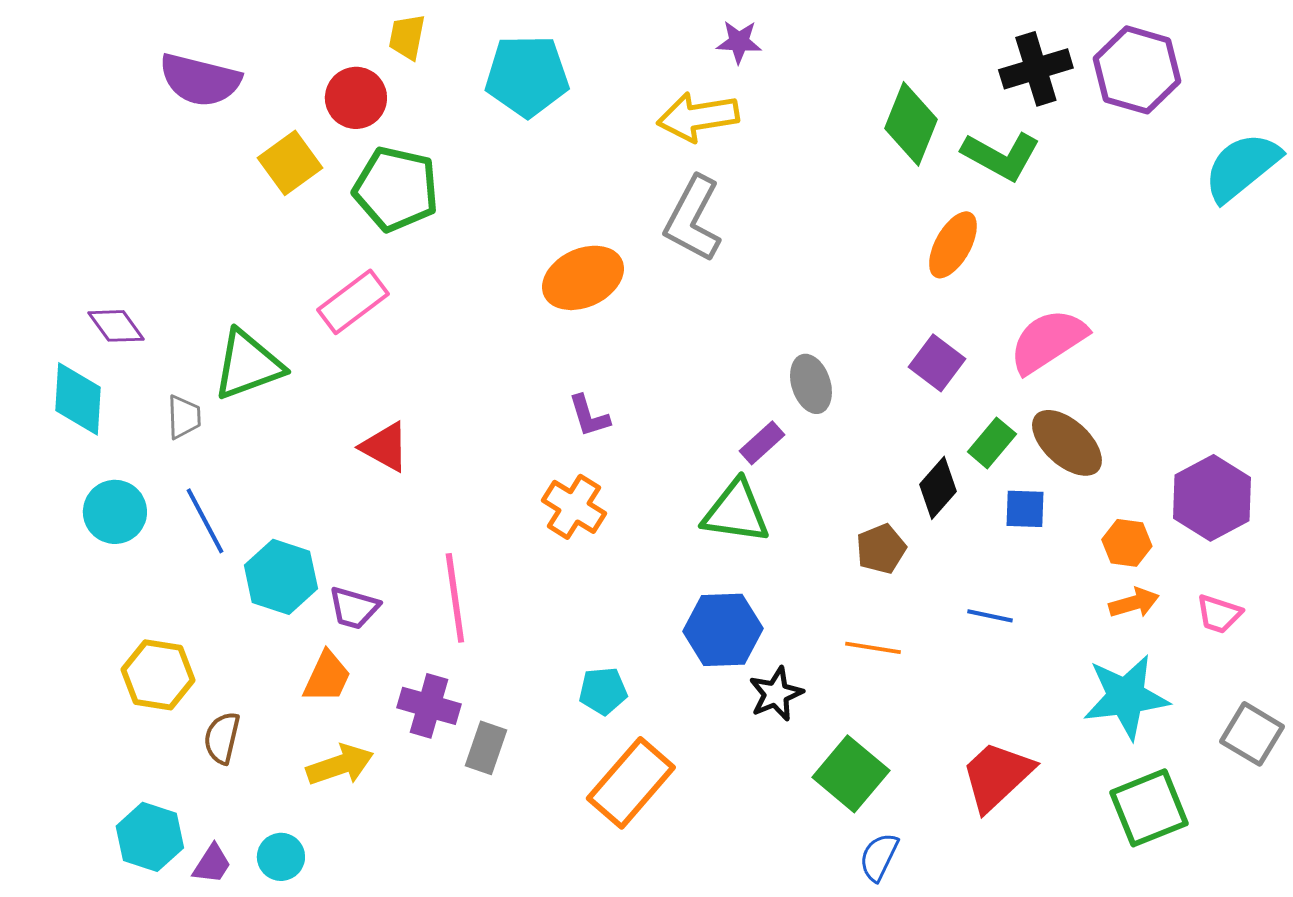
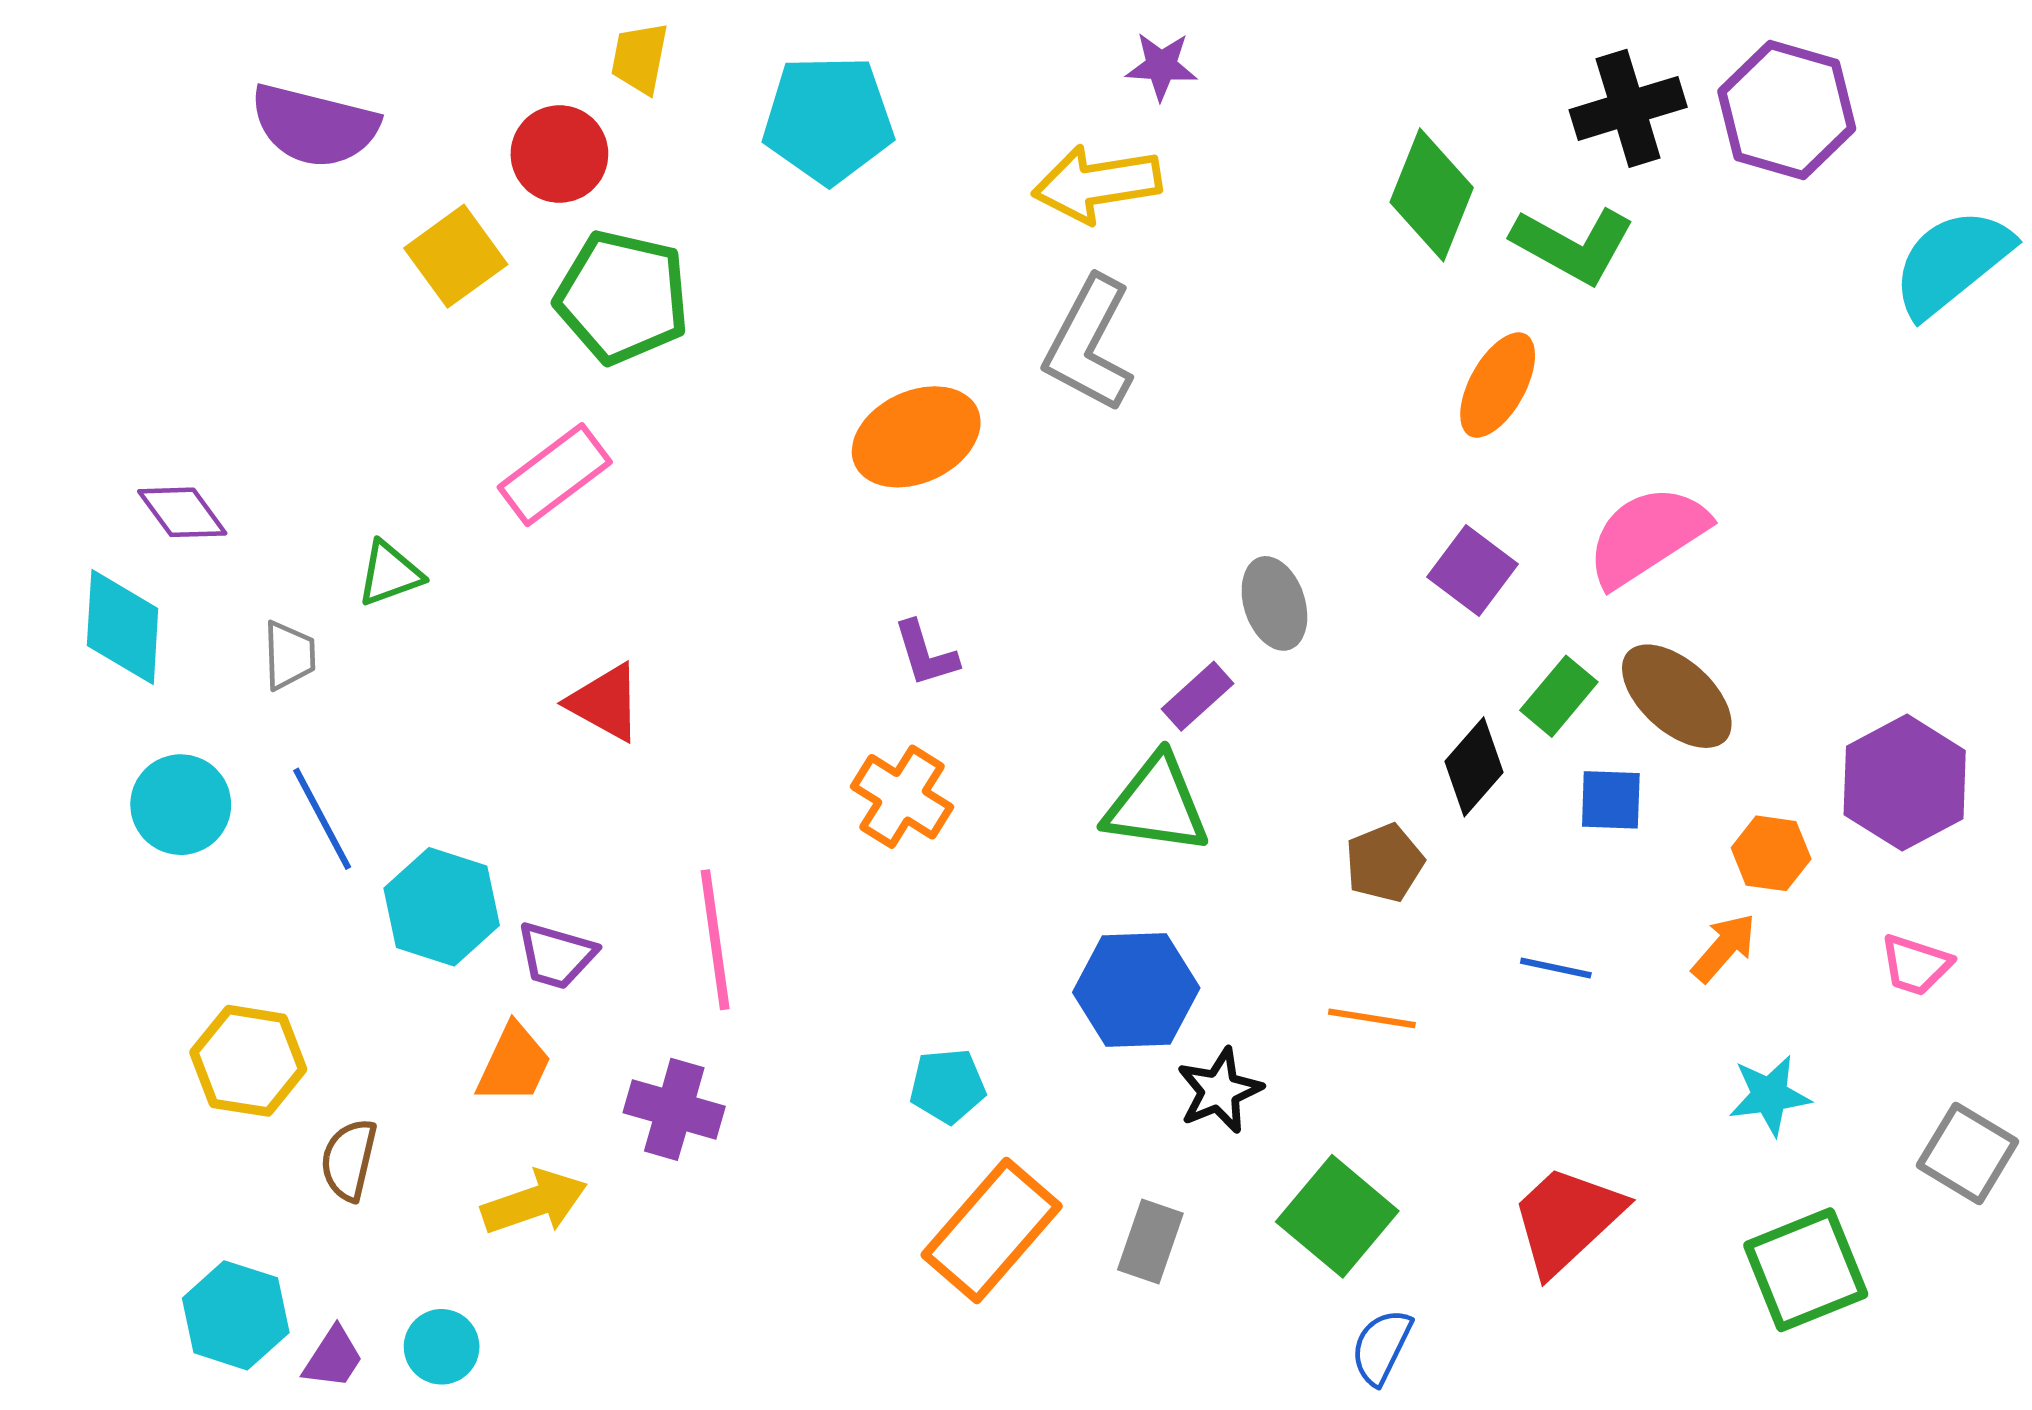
green triangle: (248, 365) -> (390, 574), size x0.6
orange arrow: (1134, 603) -> (1724, 948), moved, turned -33
cyan star: (1126, 697) -> (1770, 1095), size x0.6
gray rectangle: (486, 748) -> (1150, 1241), moved

